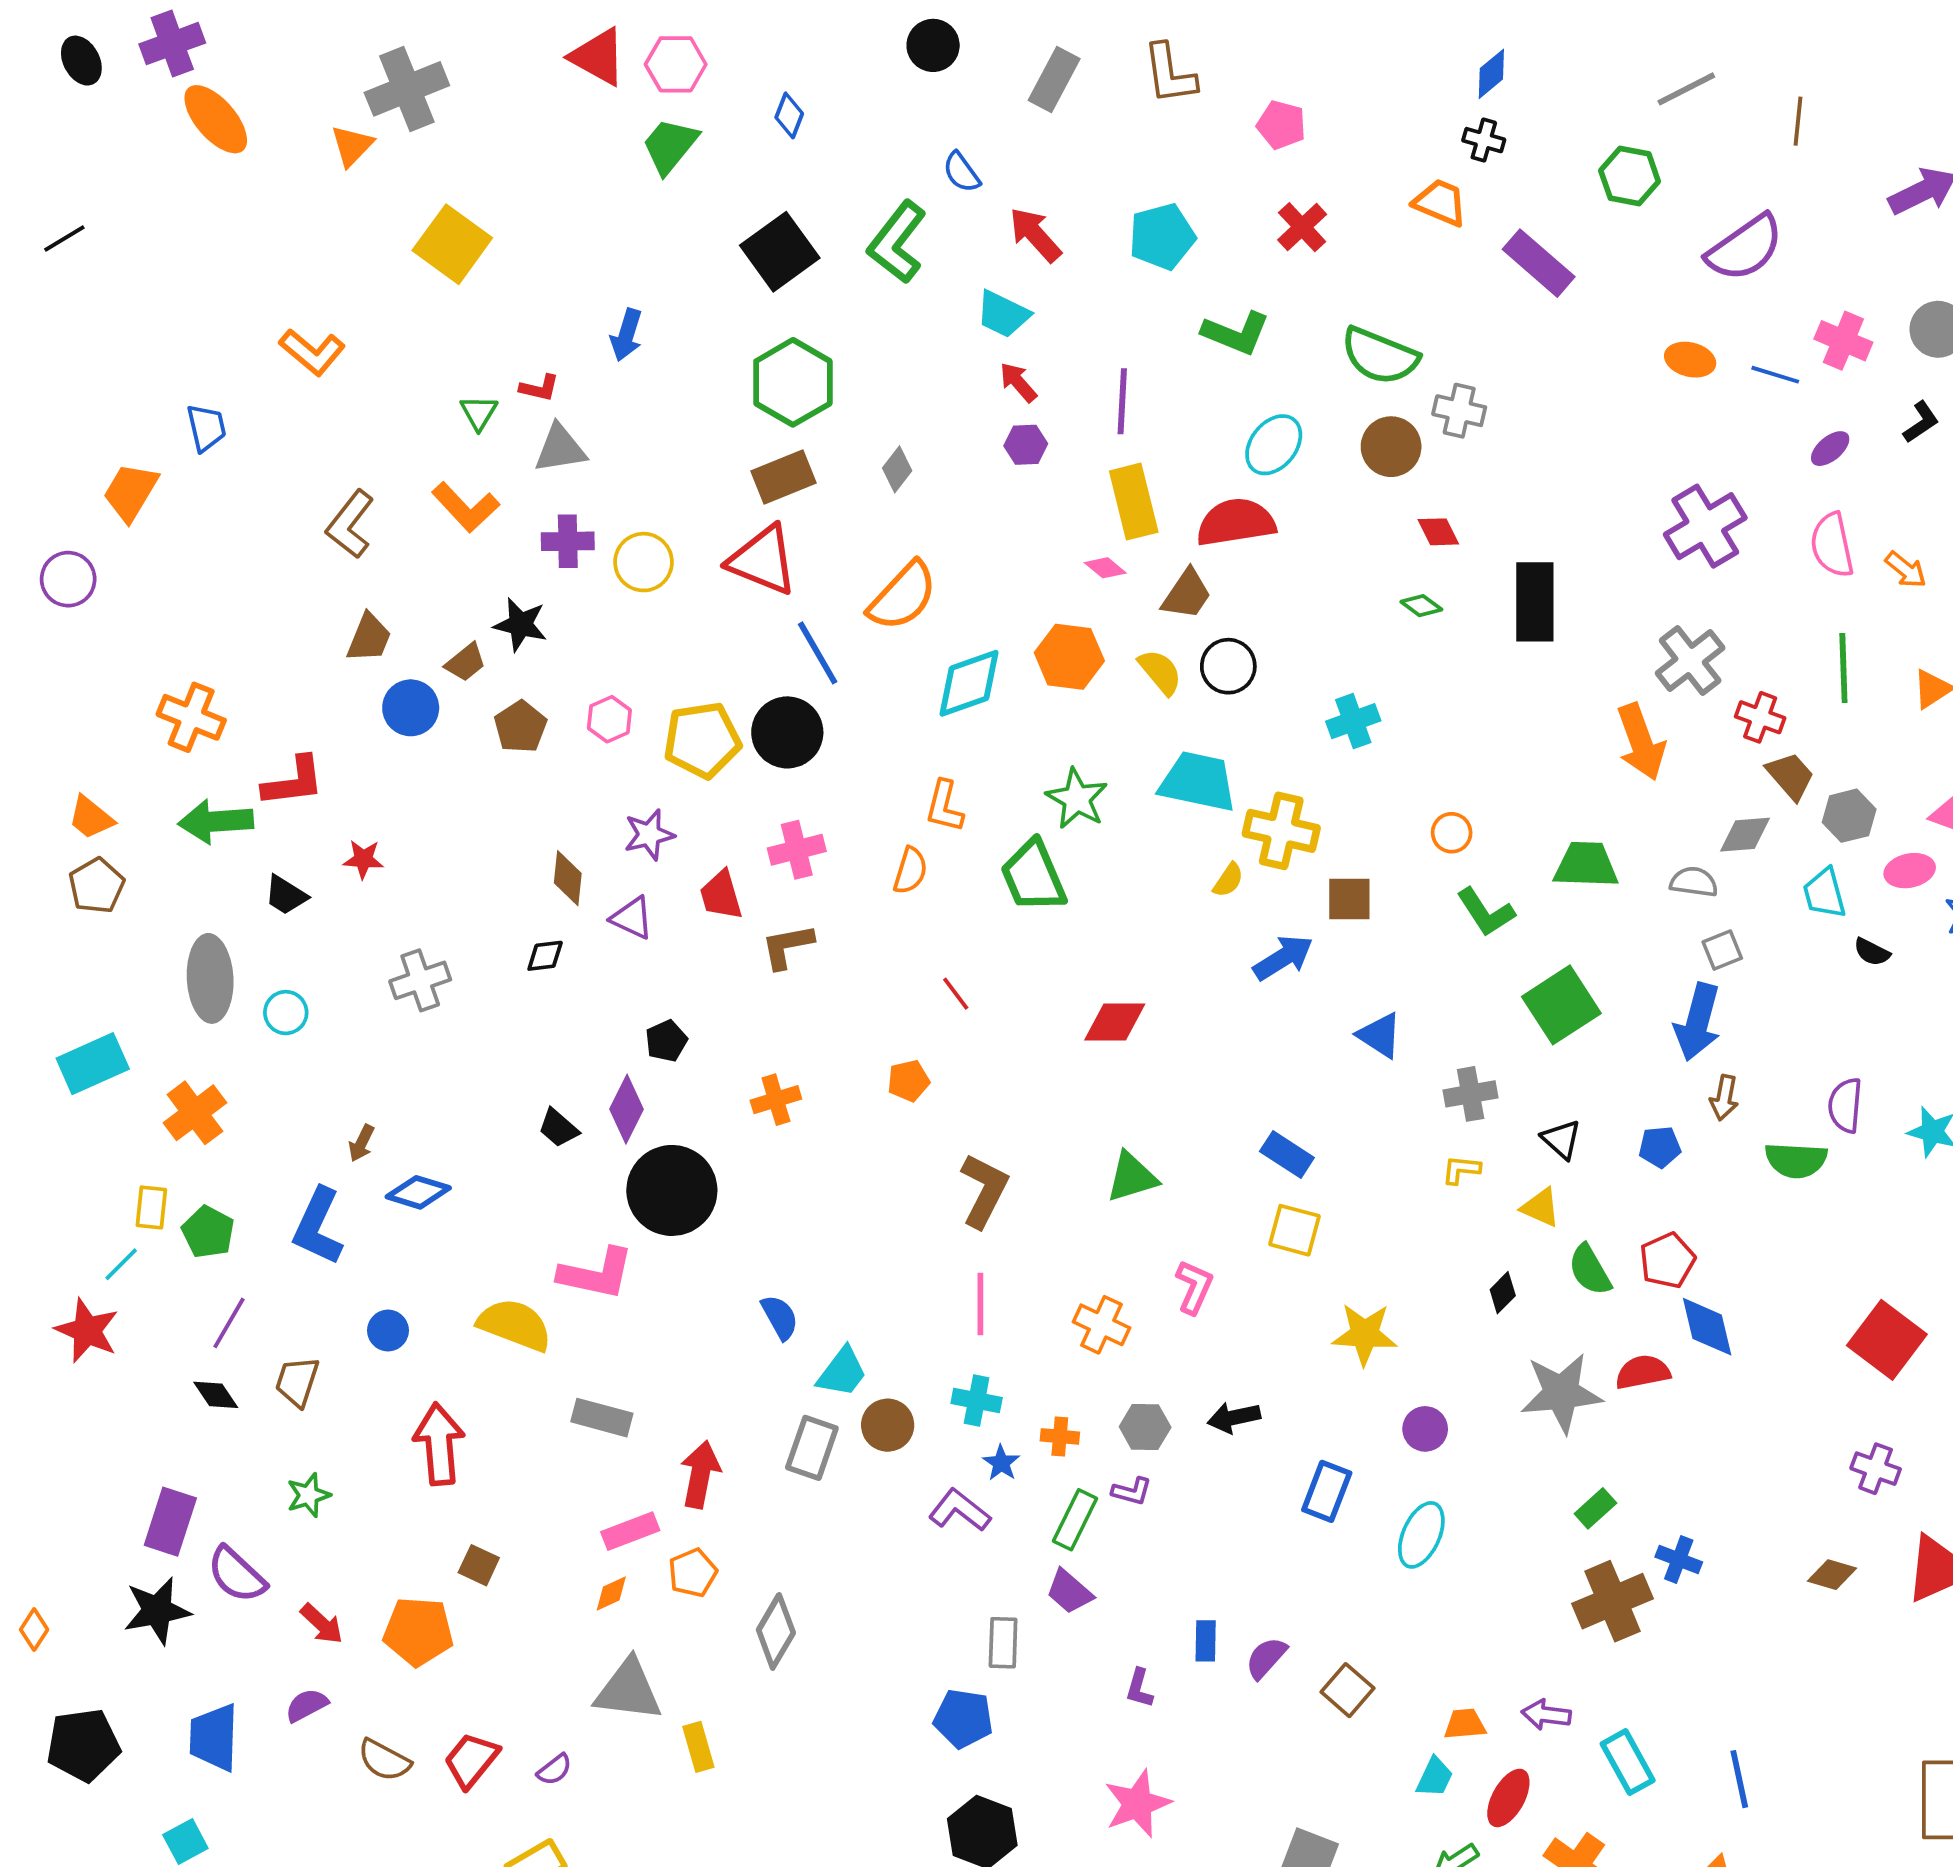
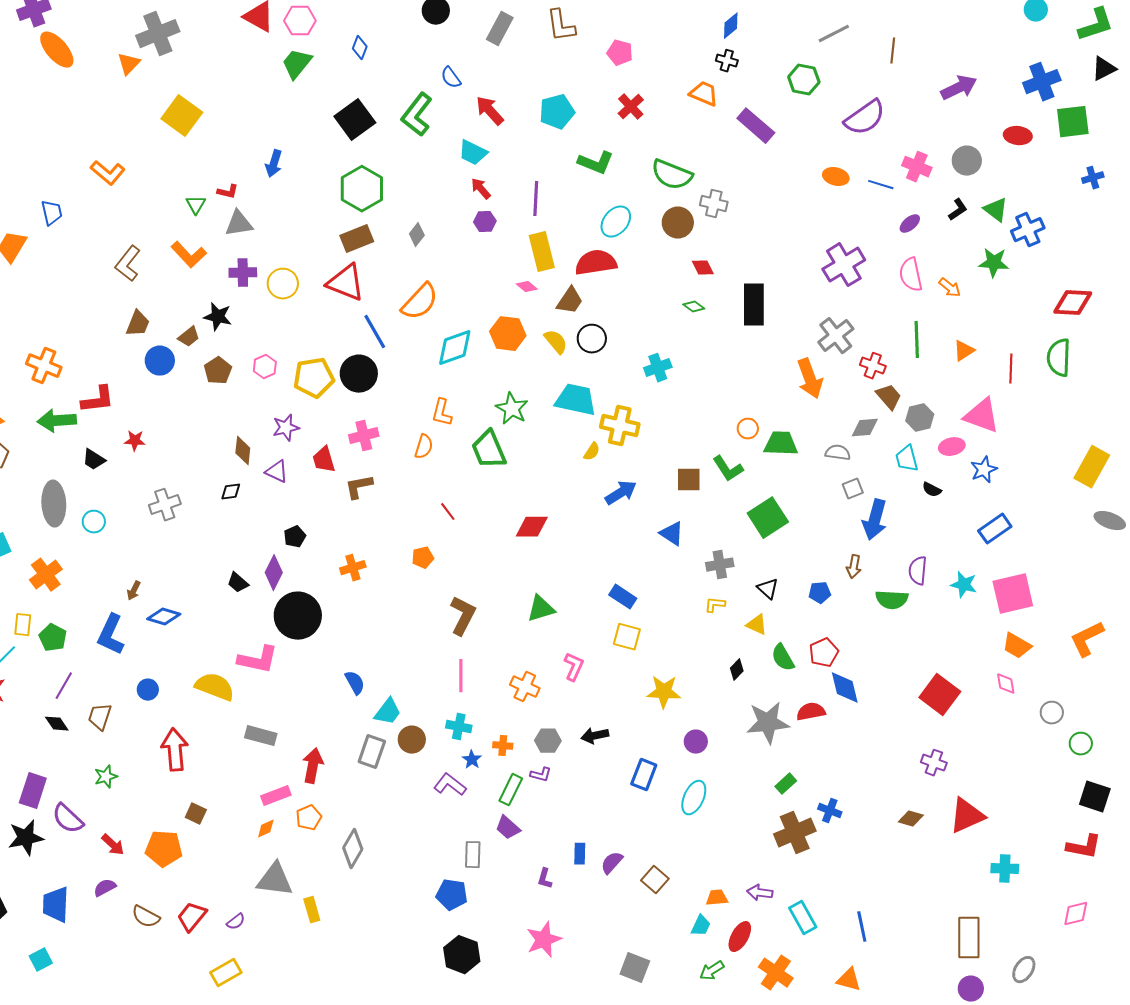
orange circle: (1452, 833) -> (748, 429), moved
brown square: (1349, 899) -> (689, 480), moved
blue arrow: (1698, 1022) -> (875, 520), moved

